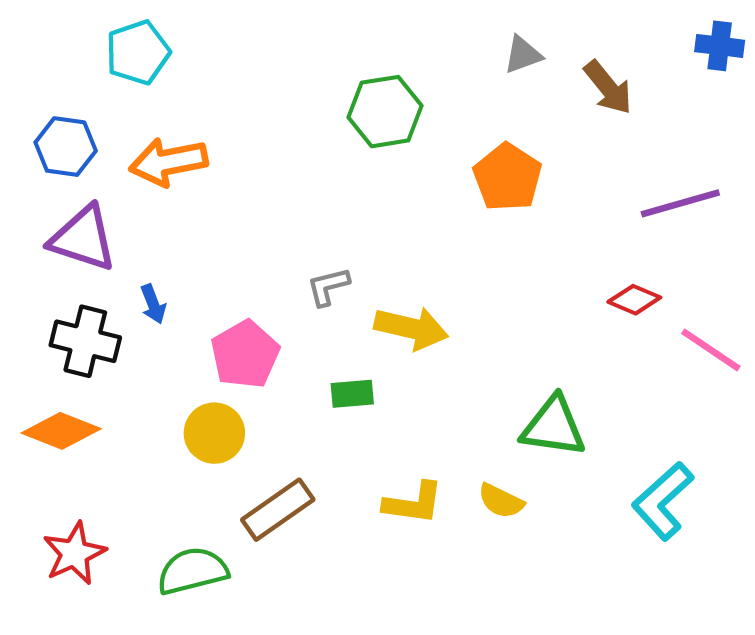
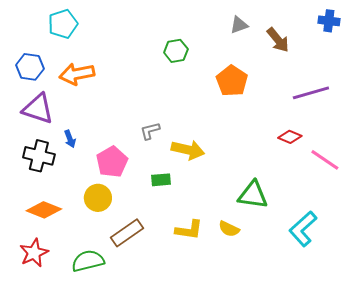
green hexagon: (385, 112) -> (176, 51), size x0.7
orange diamond: (61, 431) -> (44, 210), moved

